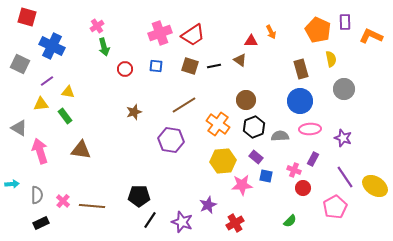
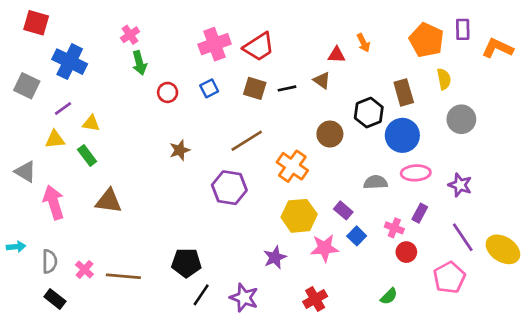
blue square: (156, 66) -> (209, 88), turned -32
black hexagon: (254, 127) -> (369, 113), moved
blue square: (266, 176) -> (357, 236), turned 32
purple star: (208, 205) -> (275, 257), moved
black rectangle: (41, 223) -> (55, 299), turned 63

